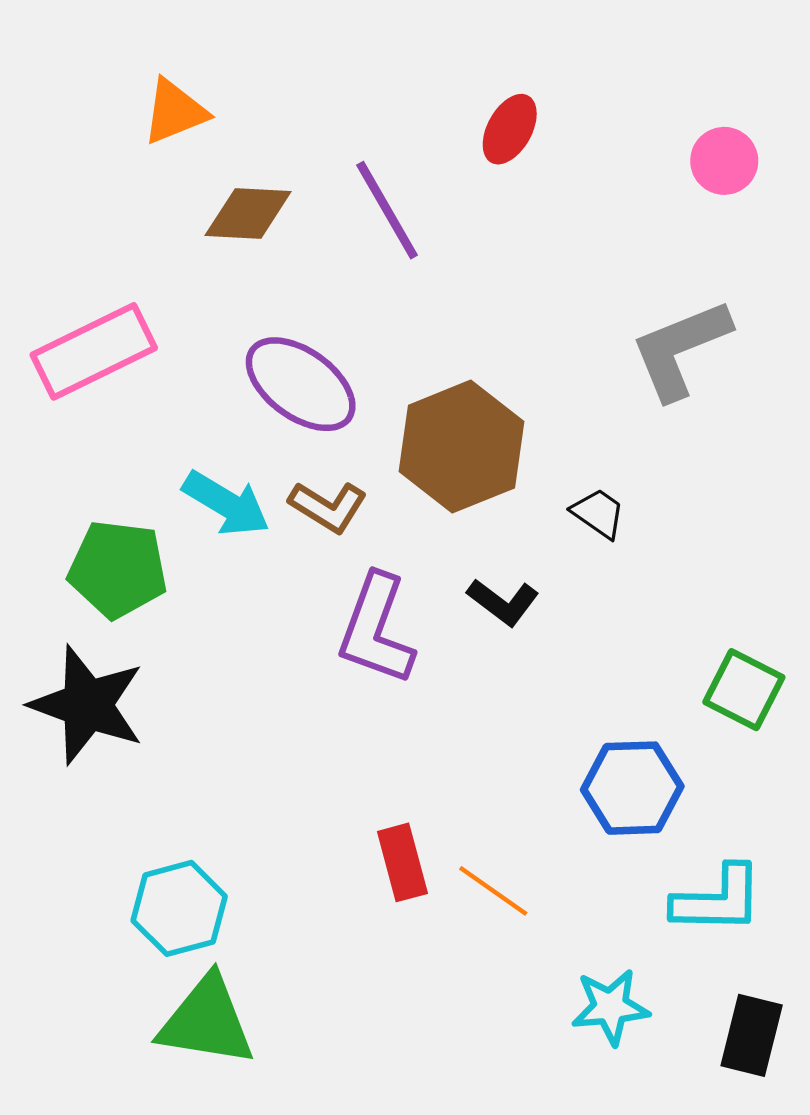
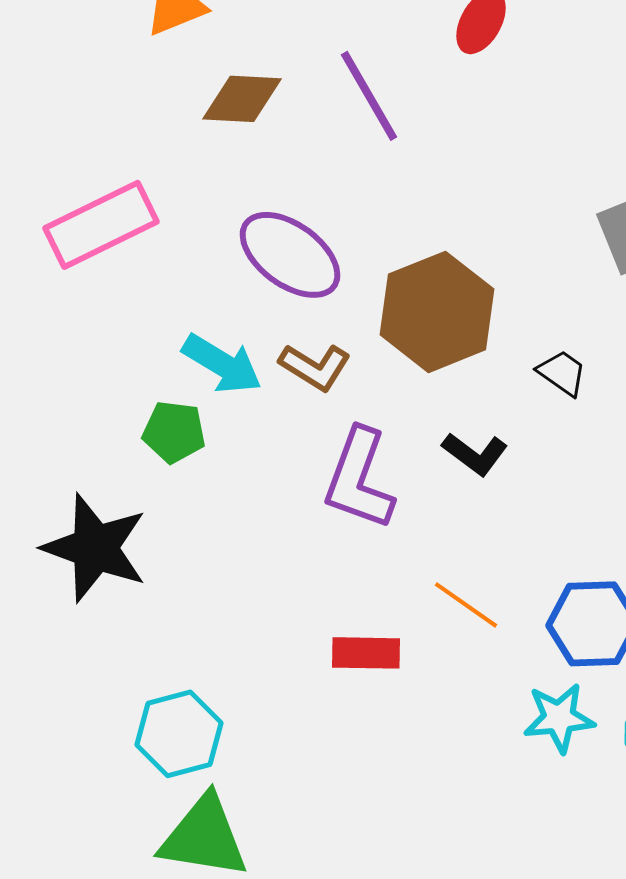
green pentagon: (118, 569) -> (174, 432), moved, size x0.7
red rectangle: (402, 862) -> (366, 653), moved, turned -74
orange line: (493, 891) -> (466, 605), moved
cyan star: (610, 1007) -> (559, 718), moved

